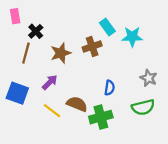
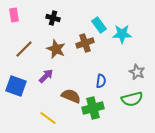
black cross: (36, 31) -> (53, 18), moved, turned -32
brown line: (26, 53) -> (24, 49), turned 30
brown star: (61, 53) -> (56, 49), turned -30
yellow line: (52, 111) -> (48, 118), moved

